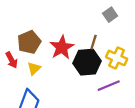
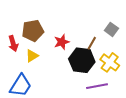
gray square: (110, 15) -> (111, 29), moved, turned -32
red star: (62, 47) -> (62, 42), size x0.7

